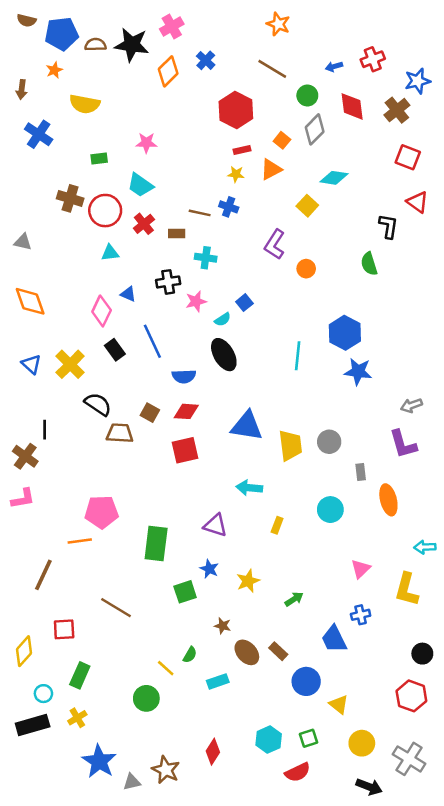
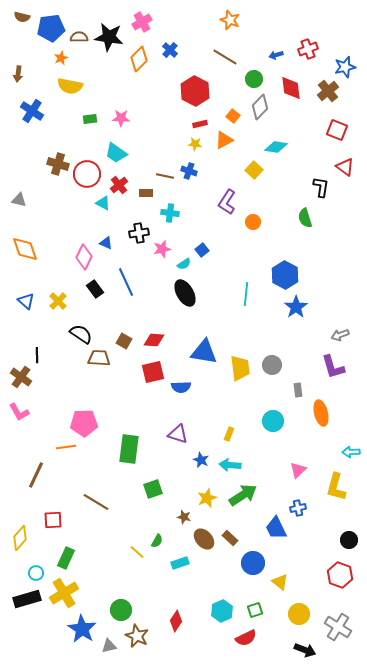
orange star: (54, 70) -> (61, 58), moved
green rectangle: (99, 158) -> (90, 119), moved
cyan triangle: (110, 253) -> (103, 203), moved, turned 35
yellow cross: (70, 364) -> (58, 301), size x0.7
blue star: (358, 372) -> (296, 307), turned 30
blue semicircle: (184, 376) -> (181, 387), moved
cyan arrow: (249, 488) -> (230, 465), moved
pink L-shape: (23, 499) -> (19, 412), turned 70
blue star: (209, 569) -> (201, 460), moved
yellow star: (248, 581) -> (207, 498), moved
green arrow: (294, 599) -> (243, 495), size x1.8
green circle: (146, 698) -> (121, 610), moved
yellow cross: (77, 718) -> (64, 593), size x1.8

